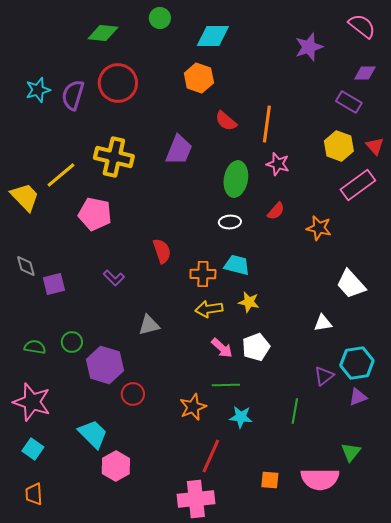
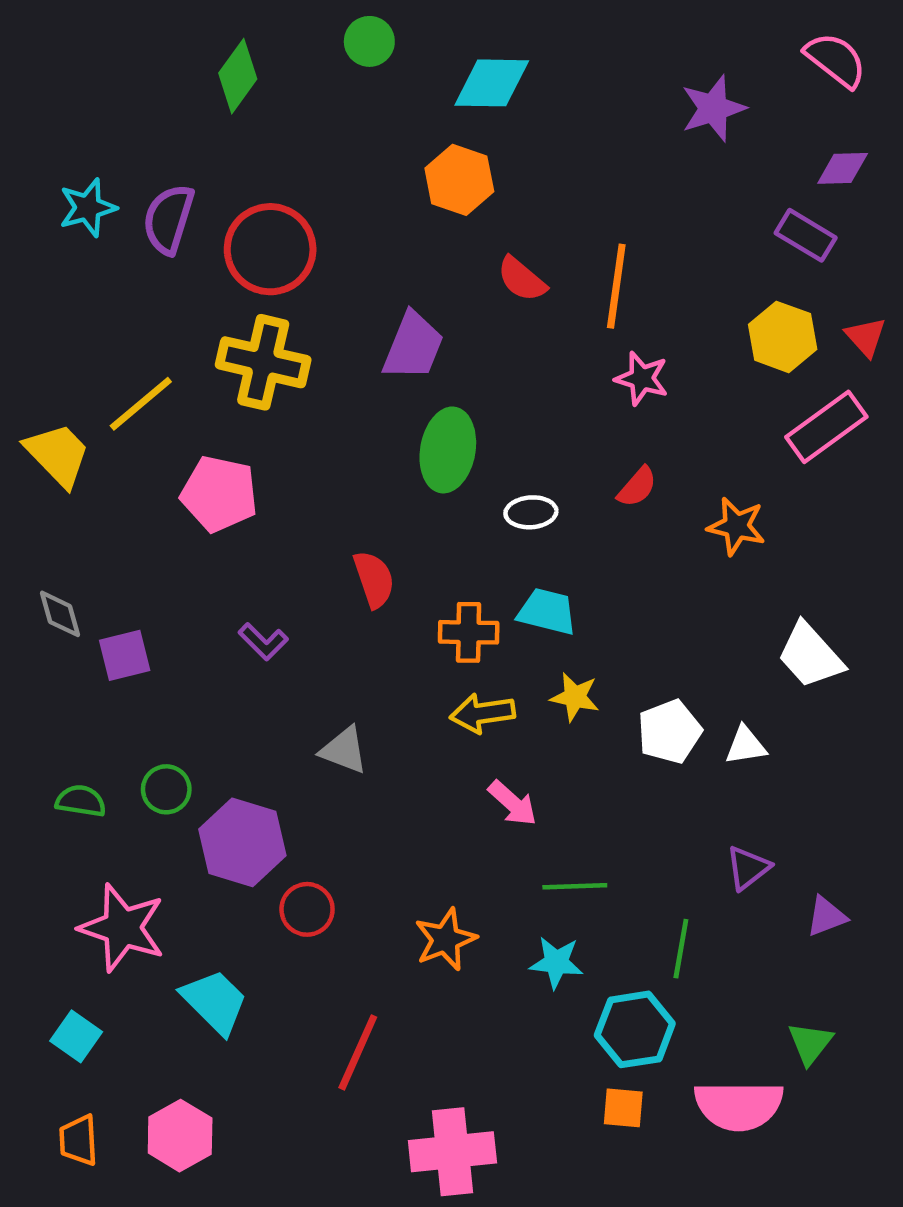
green diamond: (103, 33) -> (238, 76), turned -60
red circle: (118, 83) -> (270, 249), moved
green ellipse: (236, 179) -> (448, 450), moved
gray triangle: (149, 325) -> (344, 750), turned 35
white pentagon: (256, 347) -> (669, 732), moved
cyan hexagon: (357, 363) -> (635, 1029), moved
green line: (226, 385) -> (575, 886), moved
pink star: (32, 402) -> (122, 928), moved
red line: (211, 456) -> (358, 1052), moved
pink hexagon: (116, 466) -> (180, 1136), moved

